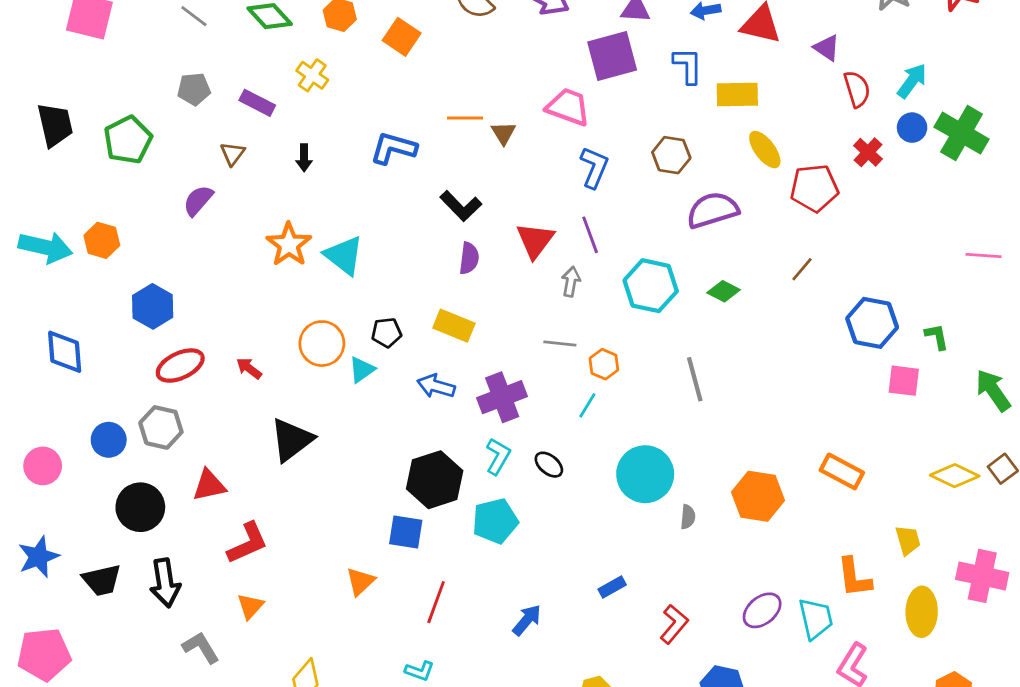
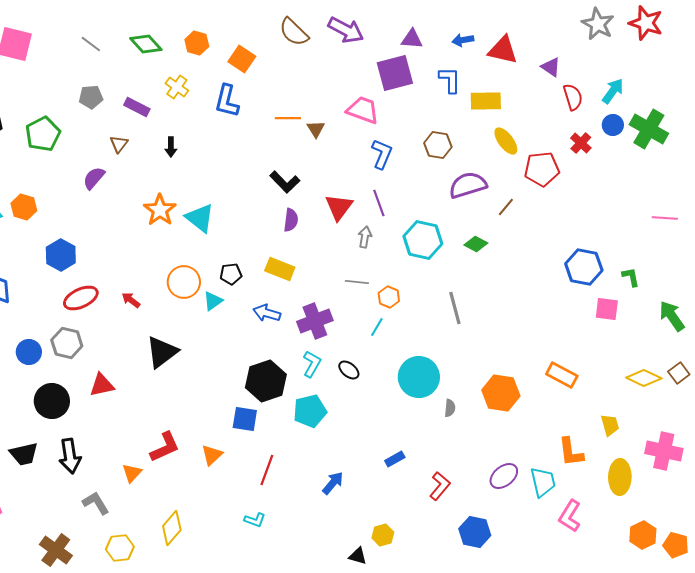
blue L-shape: (393, 148) -> (227, 101), moved, turned -92
brown line: (802, 269) -> (506, 207), moved
red L-shape: (248, 543) -> (165, 447), moved

